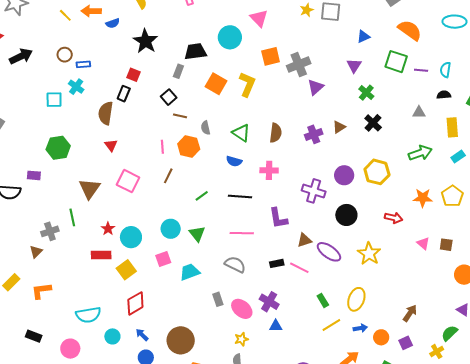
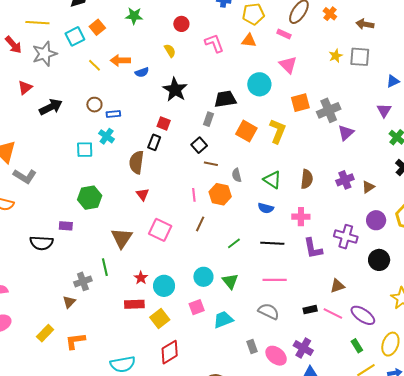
brown triangle: (339, 127) -> (368, 187), moved
purple L-shape: (278, 218) -> (313, 248), moved
purple ellipse: (329, 252) -> (363, 315), moved

